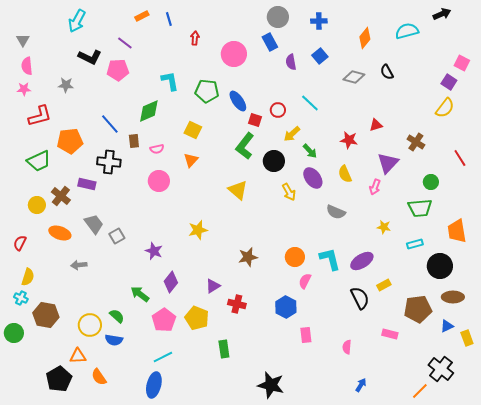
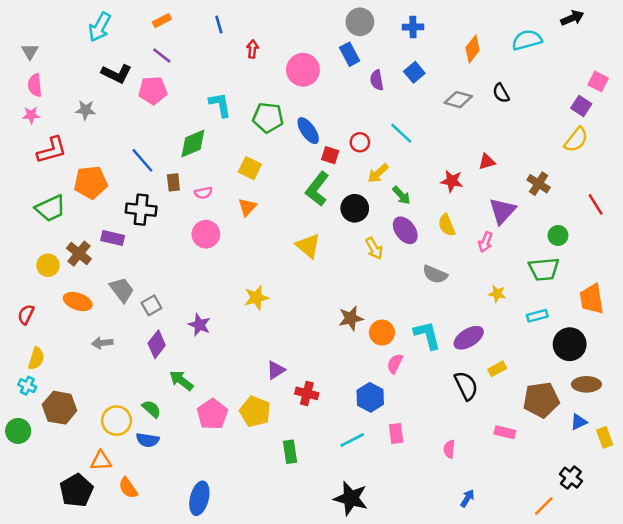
orange rectangle: (142, 16) -> (162, 21), moved
brown star: (248, 257) -> (351, 318), moved
purple diamond: (171, 282) -> (157, 344), moved
cyan line: (163, 357) -> (352, 440), moved
black cross: (441, 369) -> (571, 478), size x0.7

